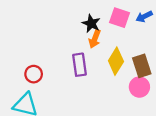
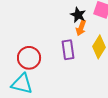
red circle: (34, 74) -> (29, 58), size x1.5

